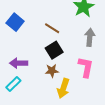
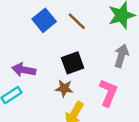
blue square: (15, 22) -> (44, 20), moved
brown line: (52, 28) -> (77, 21), moved

